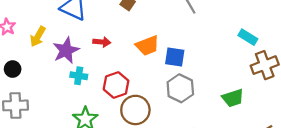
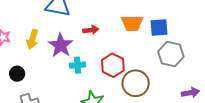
orange trapezoid: (147, 46) -> (132, 23), turned 35

